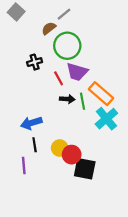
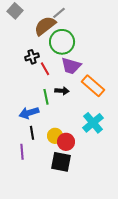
brown semicircle: (49, 28) -> (45, 26), size x1.6
red line: (59, 78) -> (45, 69), moved
green line: (83, 101) -> (46, 97), moved
cyan cross: (106, 119) -> (93, 123), moved
black square: (85, 169) -> (61, 162), moved

